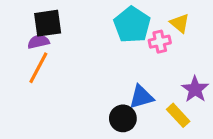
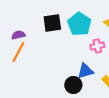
black square: (48, 23) -> (52, 23), moved
pink cross: (160, 42) -> (97, 46), moved

